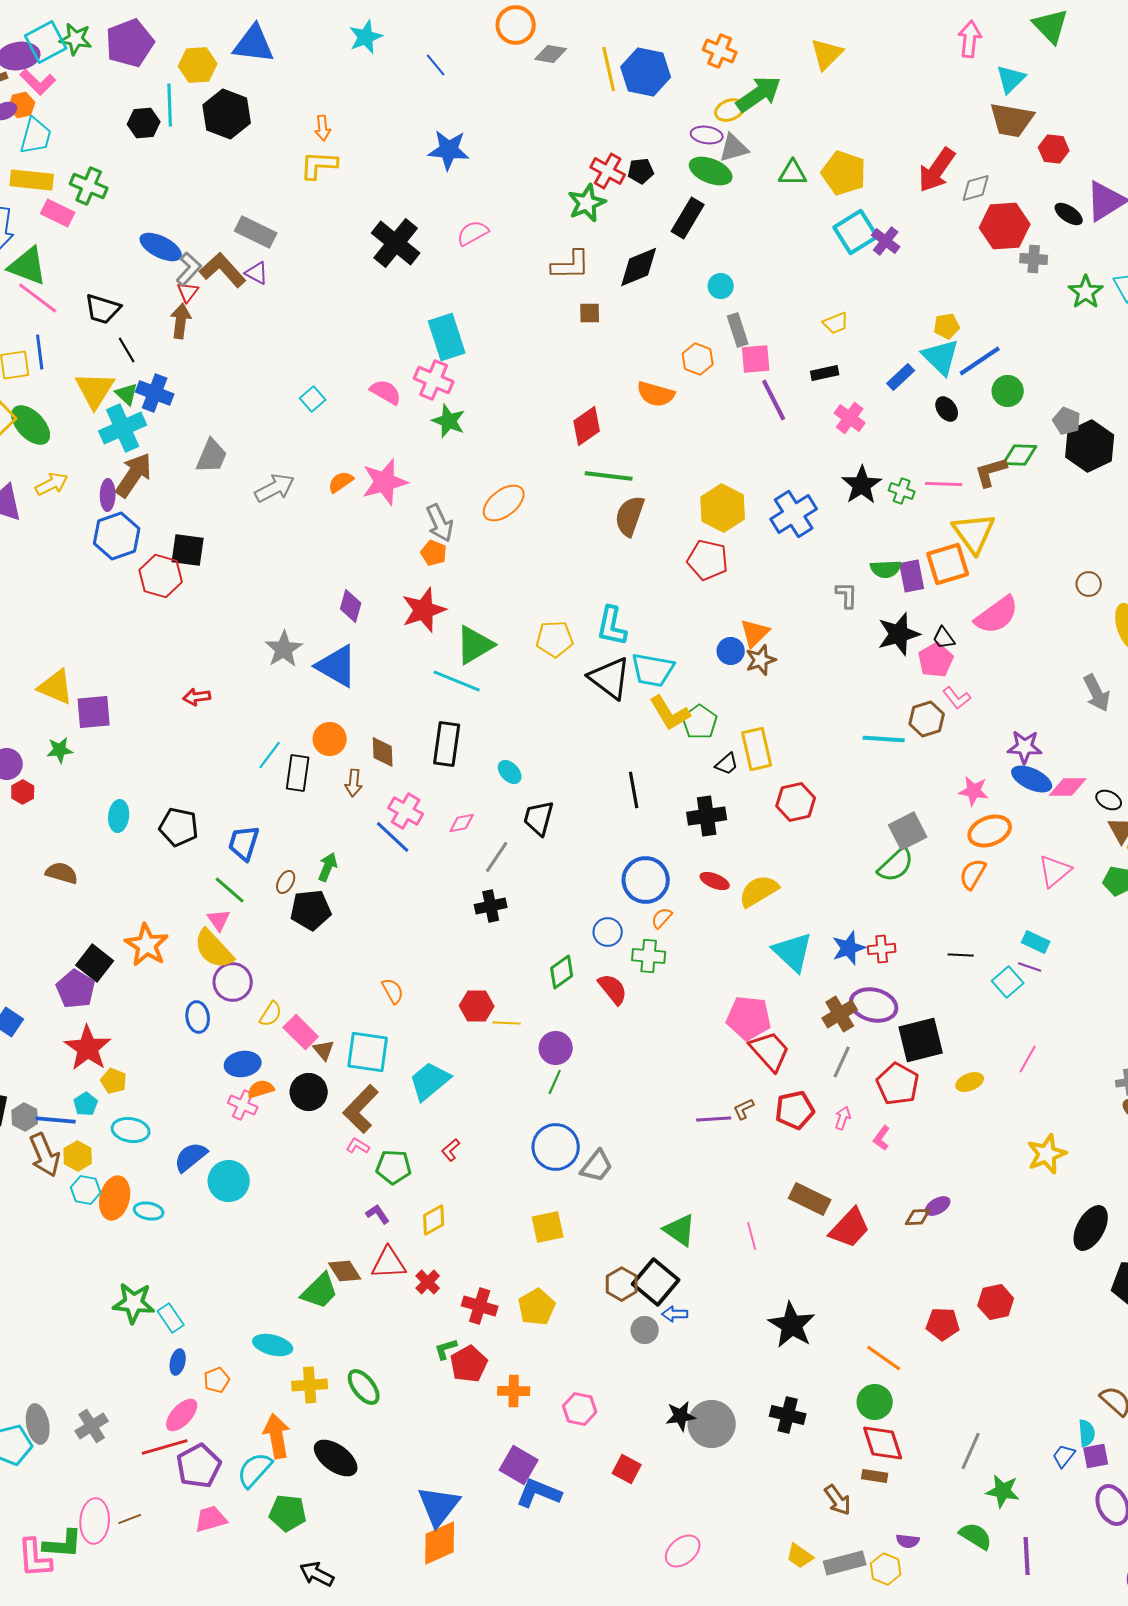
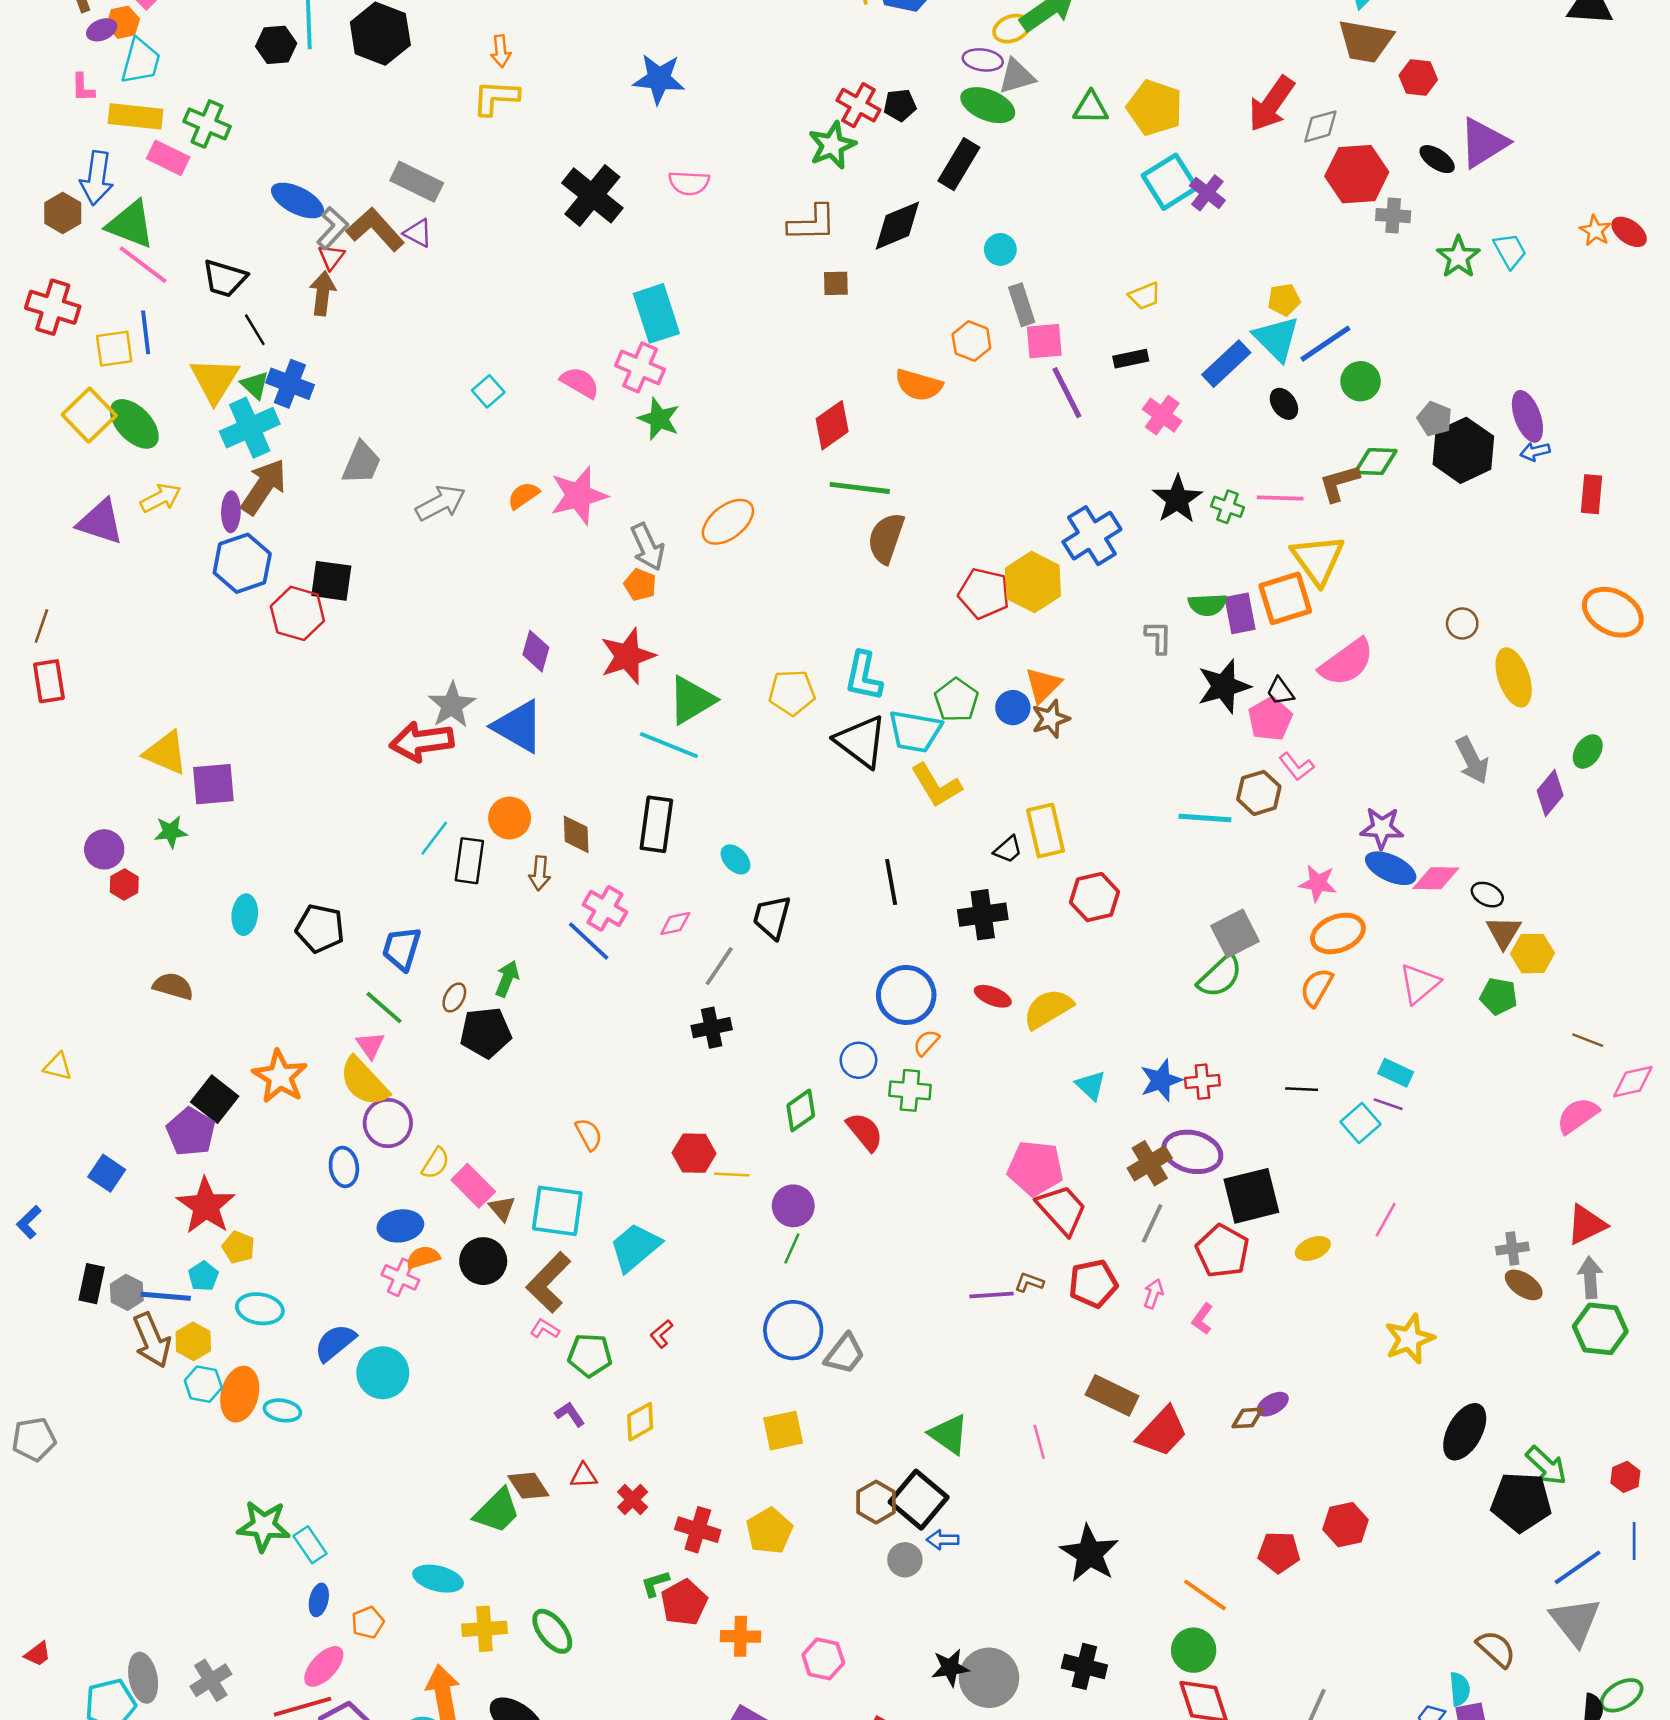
pink semicircle: (473, 233) -> (689, 183), turned -148
blue rectangle: (901, 377) -> (1226, 364), size x1.4
yellow hexagon: (723, 508) -> (1033, 582), moved
red arrow: (197, 697) -> (422, 741), moved, size x1.8
green pentagon: (700, 722) -> (956, 700), moved
cyan triangle: (793, 952) -> (1091, 1085), size x0.6
brown L-shape: (744, 1109) -> (1029, 1282), turned 45
red triangle: (389, 1263) -> (584, 1476), size x0.6

